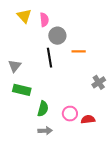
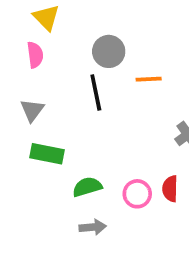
pink semicircle: (44, 20) -> (35, 55), moved
green semicircle: (43, 109) -> (87, 187), turned -119
red semicircle: (88, 119) -> (170, 189), moved, turned -80

